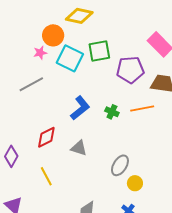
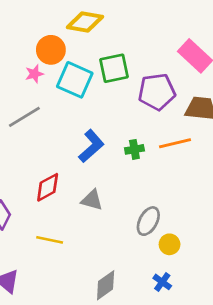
green cross: (112, 112) -> (134, 149), turned -32
yellow line: (46, 176) -> (50, 240), turned -48

